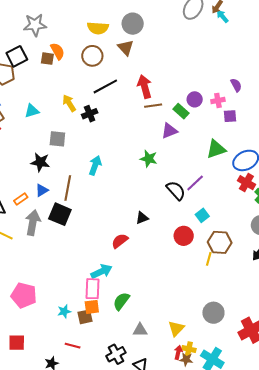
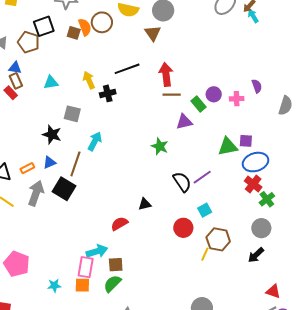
brown circle: (92, 56) -> (102, 22), moved
purple square: (230, 116) -> (246, 141), moved
cyan arrow: (95, 165) -> (95, 141), moved
brown square: (85, 317) -> (116, 265), moved

